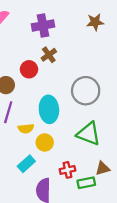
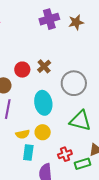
purple cross: (43, 25) -> (49, 19), moved
brown cross: (49, 55) -> (44, 66), moved
yellow semicircle: (26, 129) -> (23, 134), moved
cyan rectangle: (26, 164) -> (28, 153), turned -35

